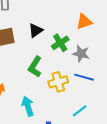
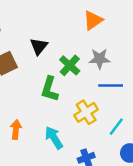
green cross: (60, 43) -> (70, 65), moved
yellow cross: (58, 82) -> (86, 112), moved

